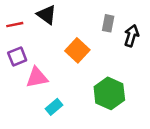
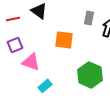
orange square: (77, 50) -> (64, 40), turned -36
pink triangle: (37, 77) -> (31, 62), turned 30

